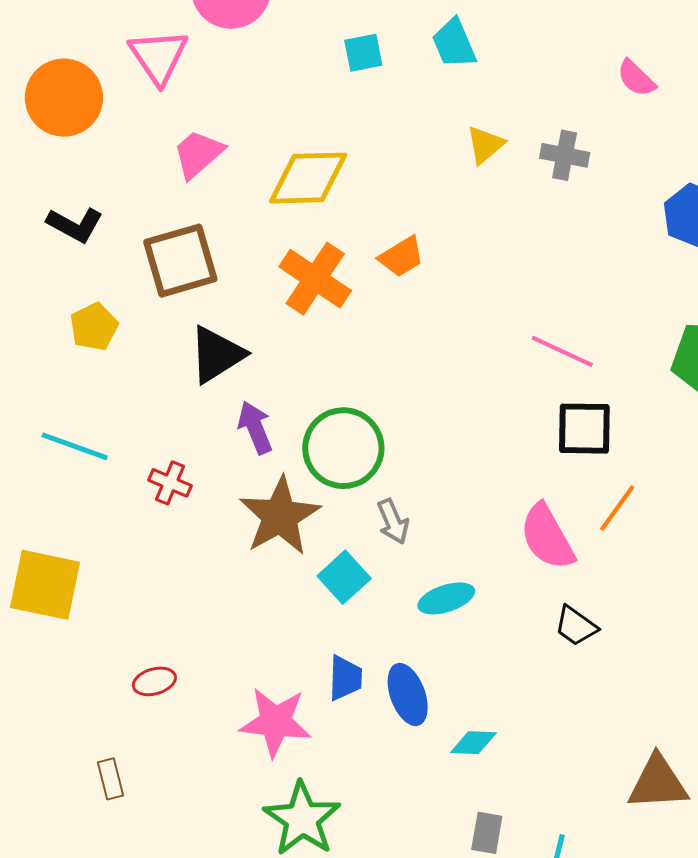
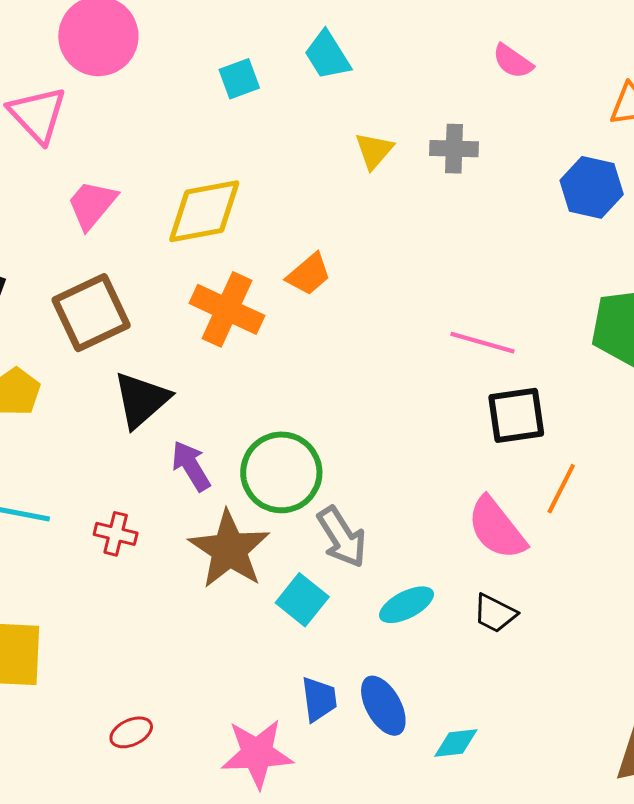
gray arrow: (393, 522) -> (342, 537), size x1.4
black trapezoid: (576, 626) -> (495, 613), moved

